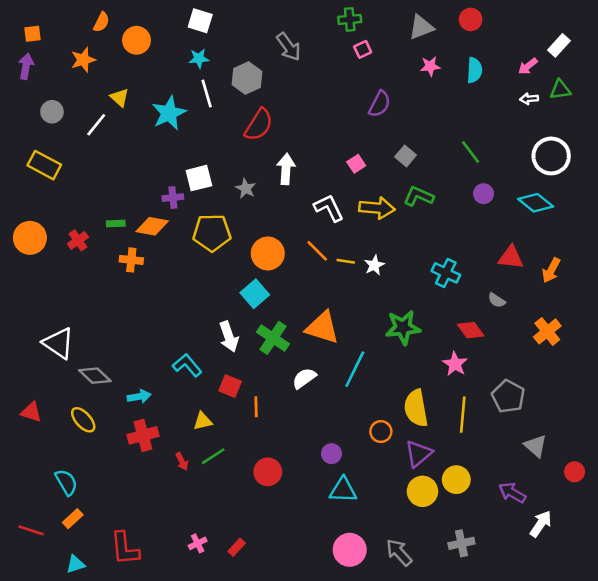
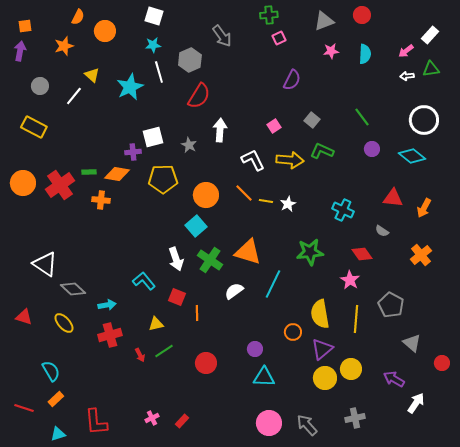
red cross: (78, 240) -> (60, 185), size x1.8

